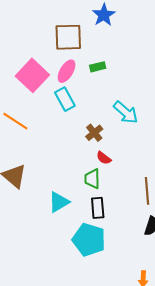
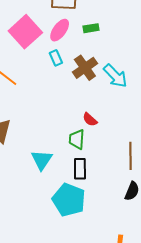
cyan rectangle: (65, 99) -> (56, 58), size x0.7
brown cross: (94, 133) -> (85, 68), moved, size x1.4
cyan triangle: (59, 202) -> (42, 160), turned -30

